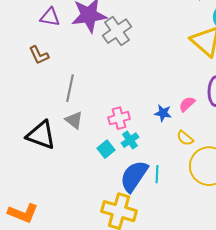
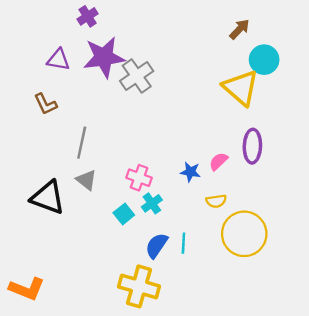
pink cross: (119, 118) -> (139, 178), turned 35
yellow semicircle: (185, 138) -> (216, 201), turned -48
blue semicircle: (134, 176) -> (157, 246), size x0.7

